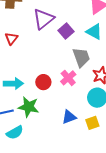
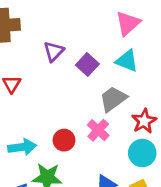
purple triangle: (43, 19) -> (54, 51), size x0.7
gray trapezoid: (81, 57) -> (113, 99), turned -100

